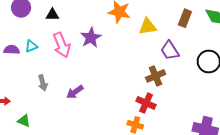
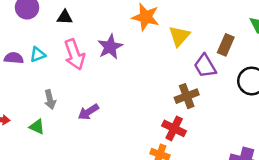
brown rectangle: (185, 18) -> (226, 45), moved
yellow triangle: (148, 27) -> (179, 36), turned -42
green triangle: (24, 121) -> (37, 127), moved

